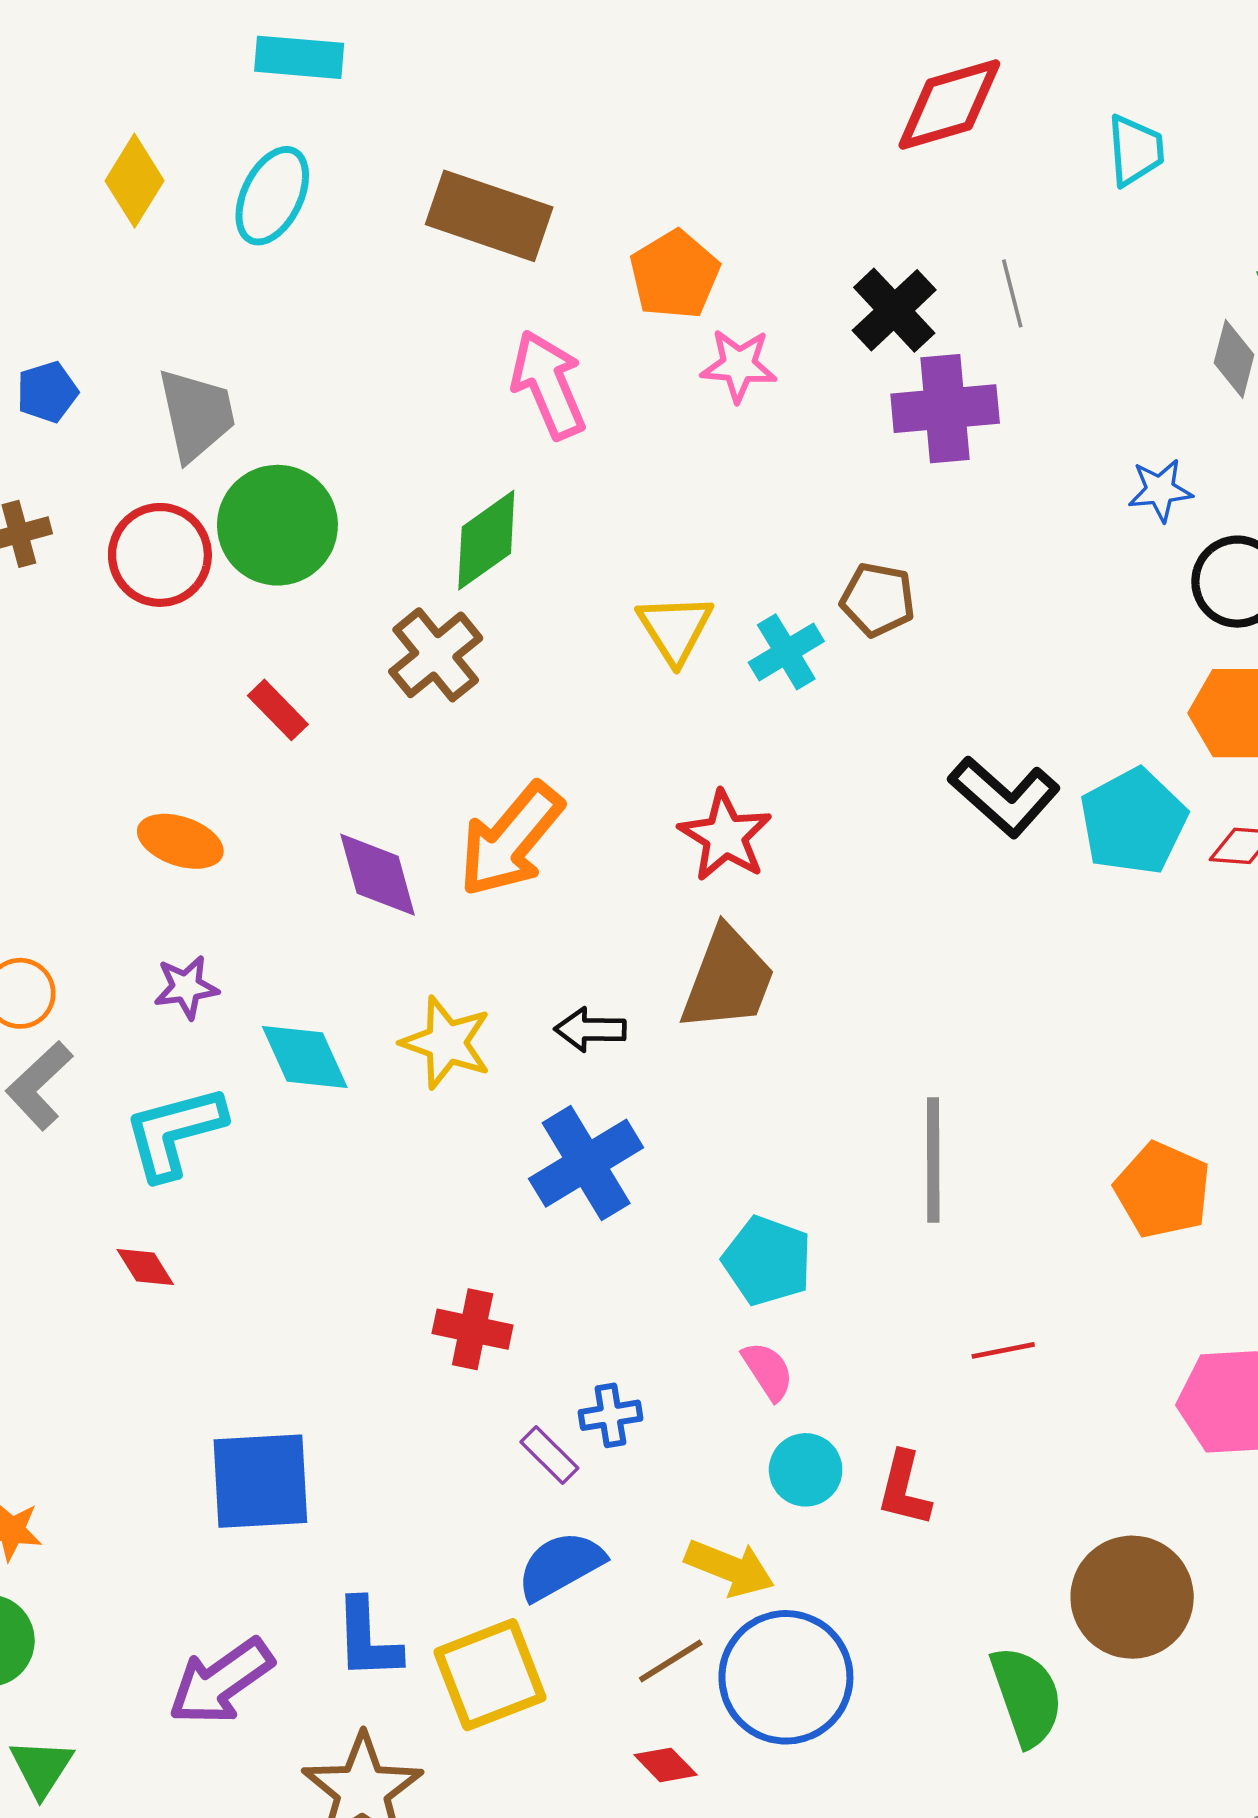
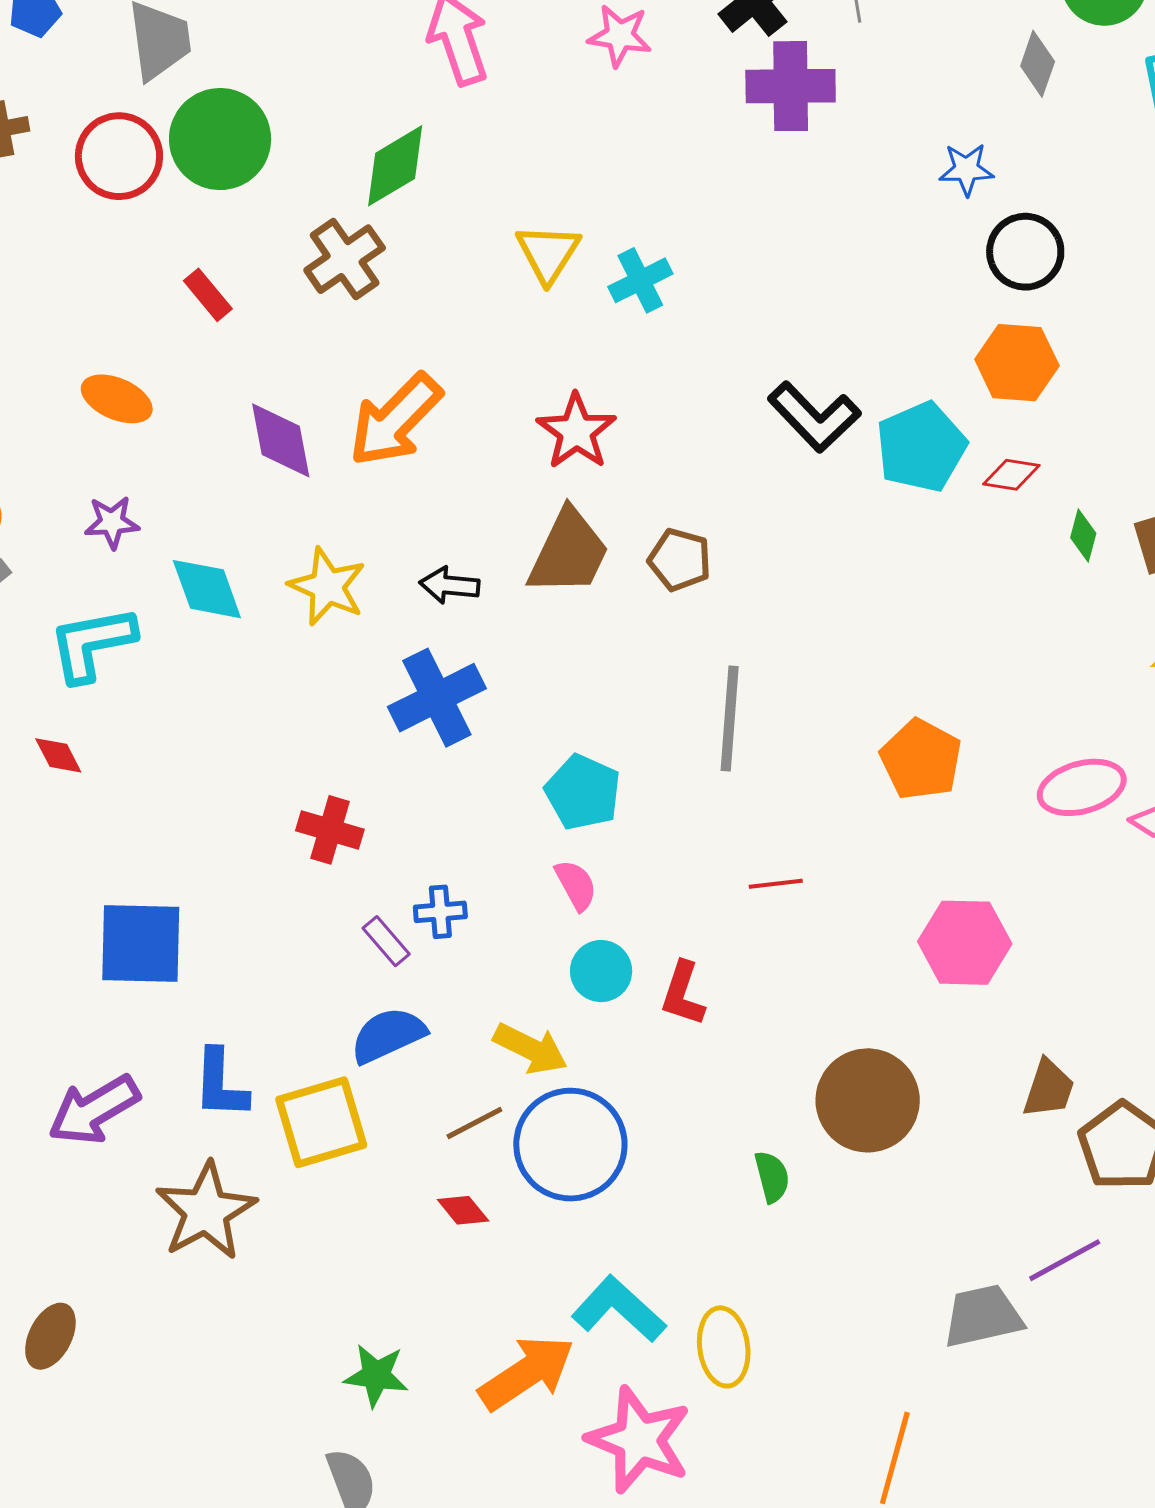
brown pentagon: (878, 600) -> (680, 560), moved
green semicircle: (1027, 1696) -> (772, 1177), size x0.6

